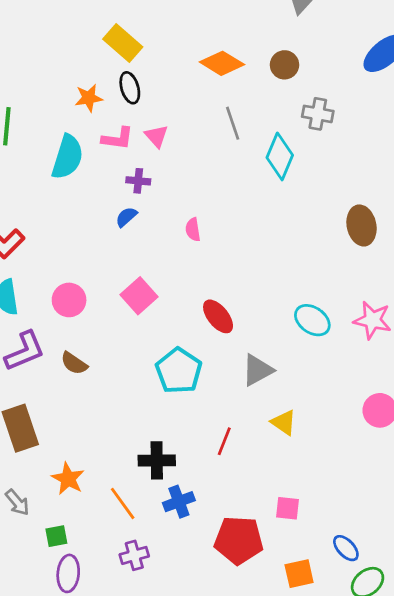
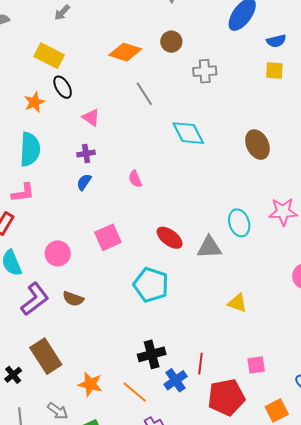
pink L-shape: (118, 139) -> (23, 193), moved
cyan diamond: (280, 156) -> (188, 133), moved, turned -36
pink square: (139, 296) -> (108, 237), turned 32
cyan ellipse: (312, 320) -> (239, 223), turned 52
gray triangle: (257, 370) -> (209, 247), moved, turned 40
red line: (224, 441) -> (200, 364), moved

